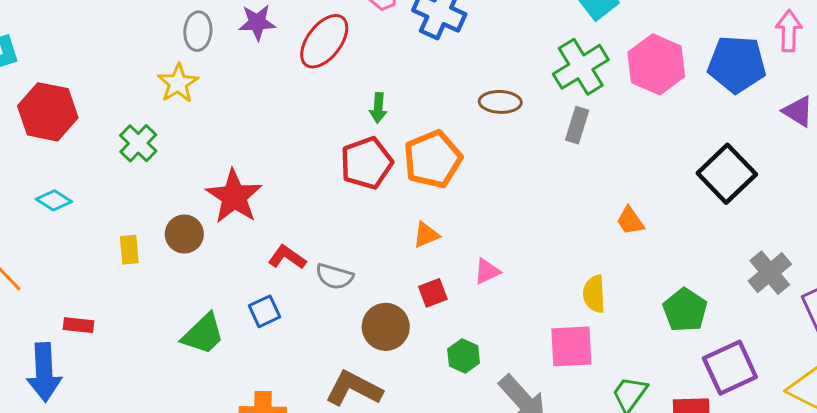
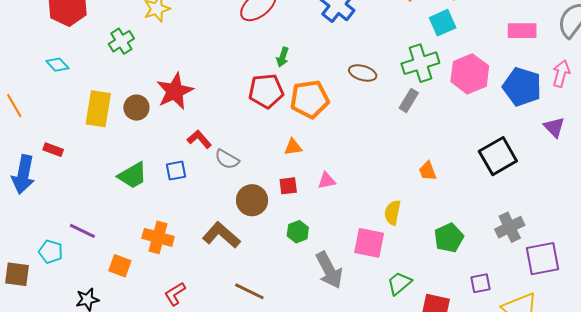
yellow rectangle: (129, 250) -> (98, 109), size x1.8
purple square: (730, 368) -> (481, 283), moved, size x0.6

